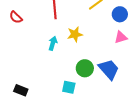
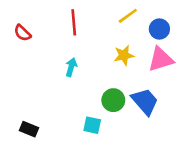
yellow star: (75, 34) -> (124, 55), moved
pink triangle: (121, 37) -> (161, 59), size x1.5

